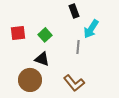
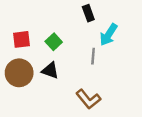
brown circle: (30, 80) -> (19, 73), moved

